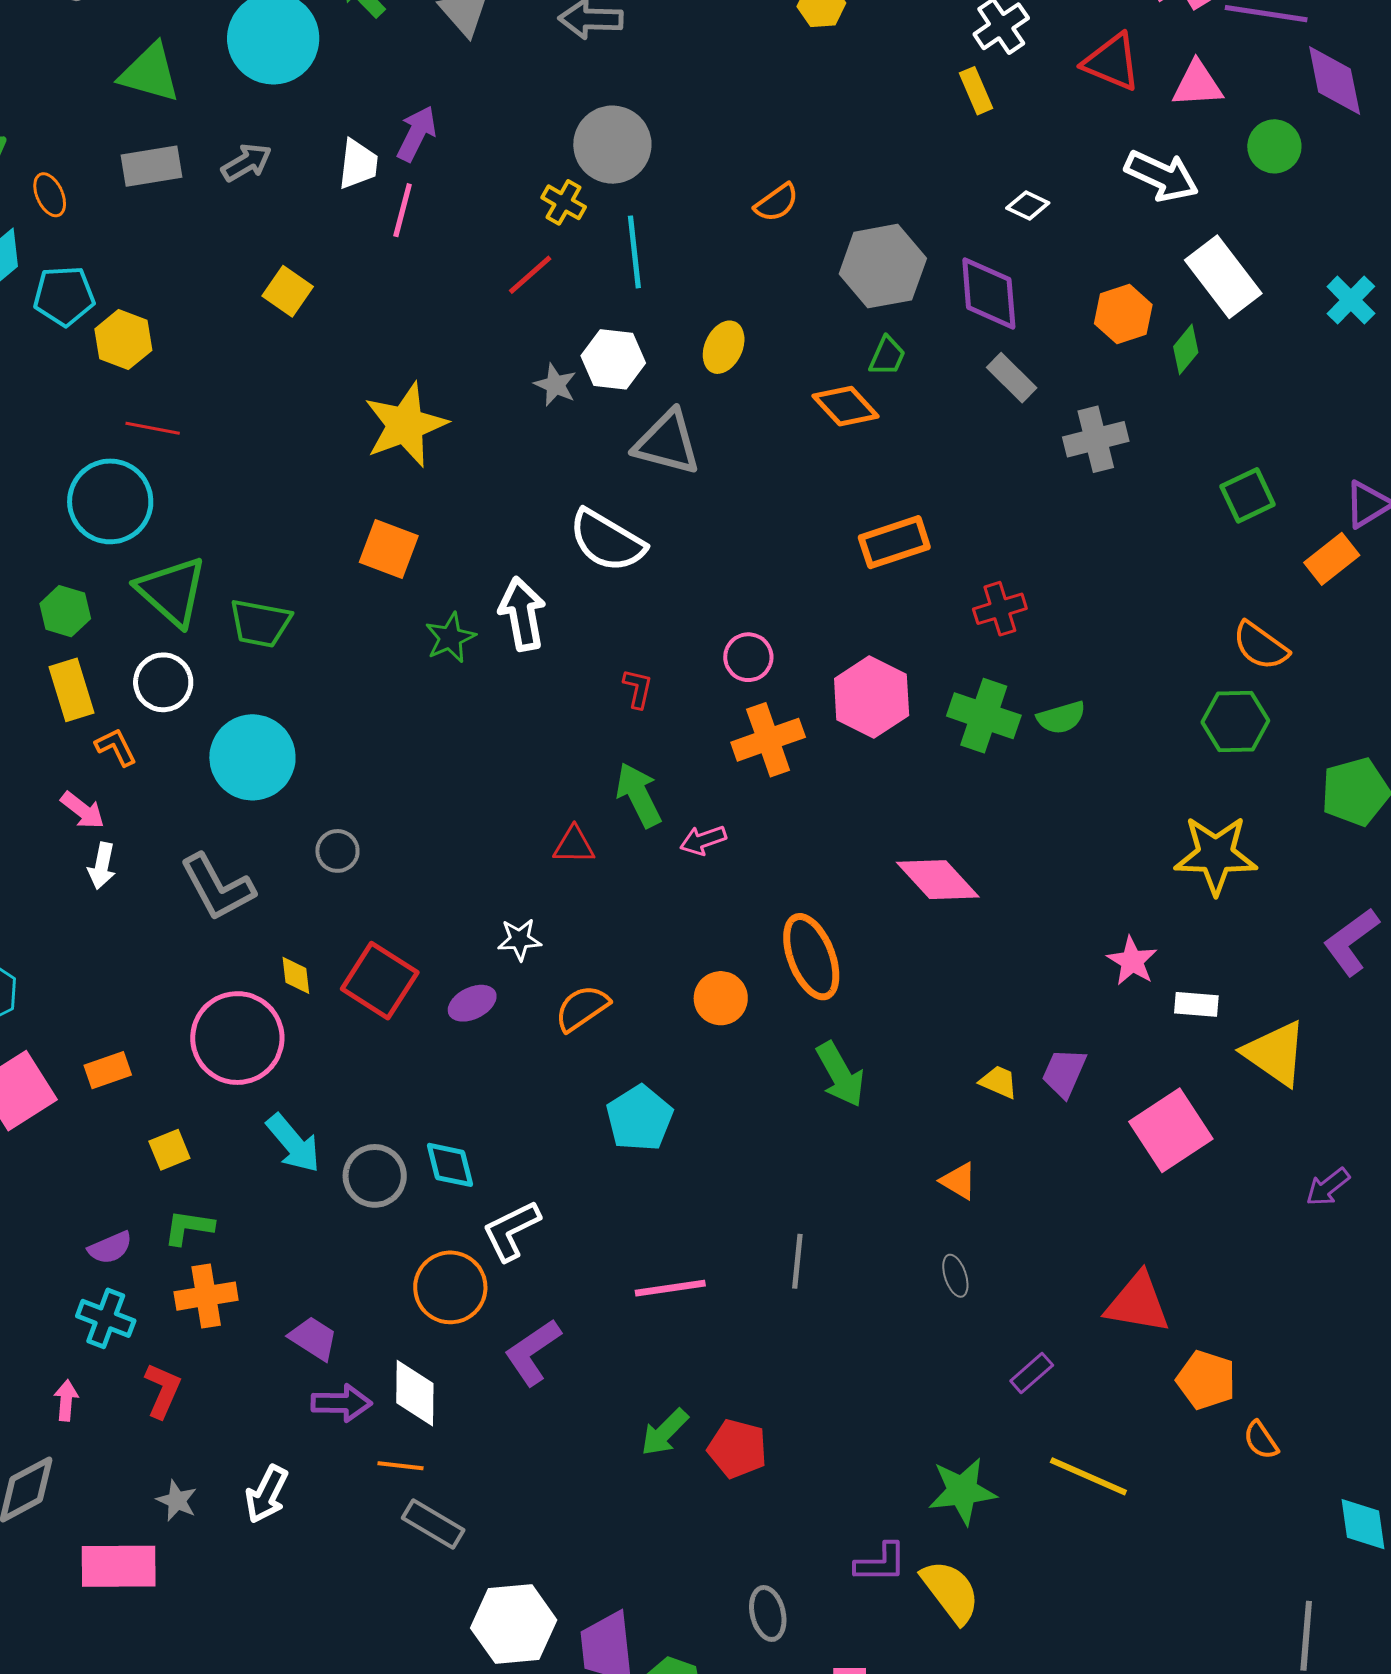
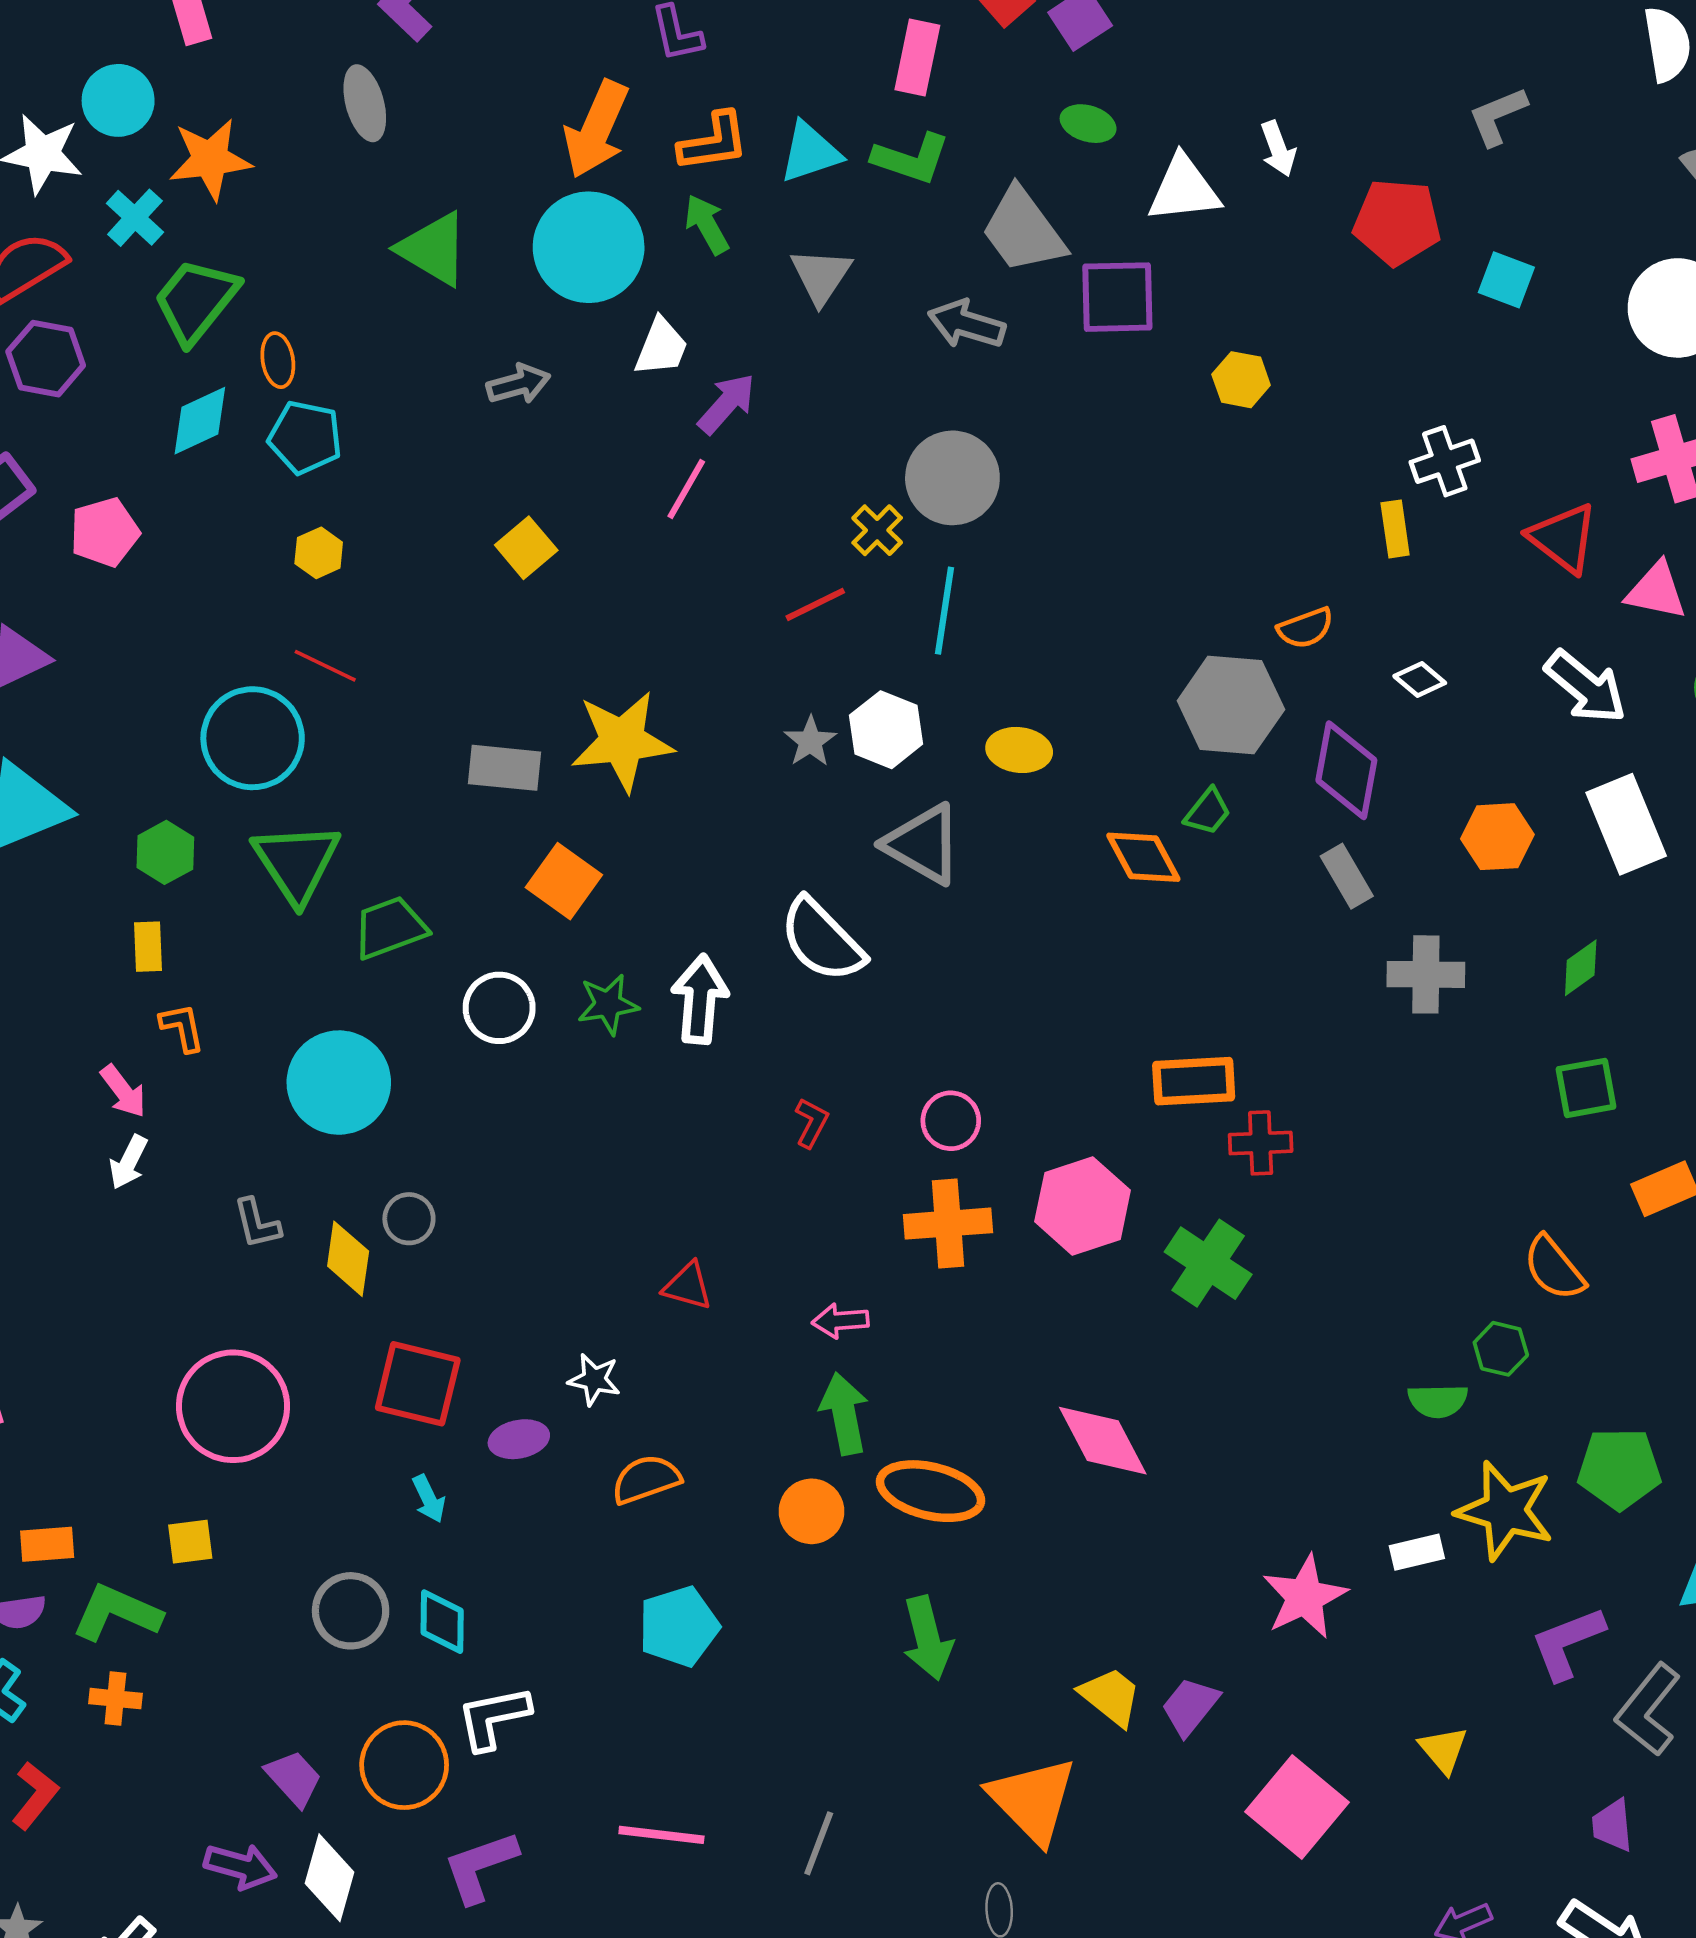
white trapezoid: (358, 164) -> (661, 347), moved
gray rectangle: (151, 166) -> (505, 768), moved
orange semicircle: (776, 203) -> (1306, 628), moved
cyan pentagon: (64, 296) -> (305, 437), moved
yellow hexagon: (123, 340) -> (319, 553), size x0.7
yellow ellipse: (724, 347) -> (1019, 750), turned 57
green diamond: (1186, 349) -> (1581, 968), moved
orange rectangle: (894, 542) -> (1194, 1081), moved
green trapezoid: (260, 623) -> (390, 928), turned 134
white circle: (163, 682) -> (499, 1008), moved
yellow rectangle: (71, 690) -> (148, 947), size x0.7
green semicircle: (1061, 718) -> (1438, 1401), moved
green hexagon: (1235, 721) -> (1501, 1349), size x0.7
green arrow: (639, 795) -> (844, 1414), moved
yellow star: (1216, 855) -> (1505, 1511), moved
gray L-shape: (217, 887) -> (257, 1223), size x0.6
orange ellipse: (811, 957) -> (931, 1491), turned -70
pink star: (1132, 961) -> (1305, 1597), size x1.4
yellow diamond: (296, 975) -> (348, 1259), moved, size x1.5
red square: (380, 981) -> (418, 1384), turned -34
white rectangle: (1196, 1004) -> (1417, 1552), moved, turned -33
yellow triangle: (1275, 1053) -> (1443, 1750), size x0.6
orange rectangle: (108, 1070) -> (47, 1544), moved
yellow trapezoid: (999, 1082) -> (1111, 1696), size x1.4
pink square: (1171, 1130) -> (1297, 1807), turned -32
cyan arrow: (293, 1143) -> (429, 1499), moved, size x0.6
yellow square: (169, 1150) -> (190, 1542), moved
orange triangle: (959, 1181) -> (1033, 1800), size x2.0
green L-shape: (189, 1227) -> (117, 1613), size x1.4
orange cross: (206, 1296) -> (115, 1699), size x0.7
purple trapezoid: (313, 1338) -> (294, 1778), moved

